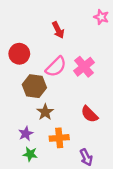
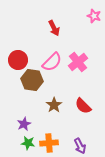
red circle: (19, 54) -> (18, 60), moved
brown star: (45, 112) -> (54, 105), moved
orange cross: (59, 138) -> (49, 143), moved

